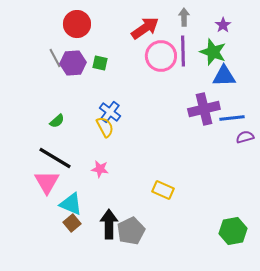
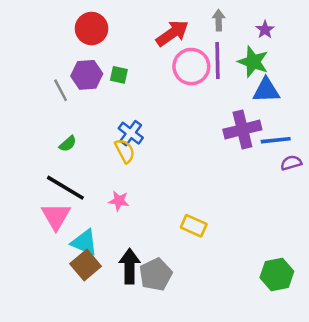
gray line: (55, 58) -> (61, 90), moved
brown square: (72, 223) -> (86, 265), size x1.4

